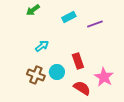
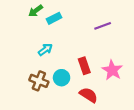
cyan rectangle: (69, 17) -> (54, 18), moved
pink star: (104, 77) -> (112, 70), moved

